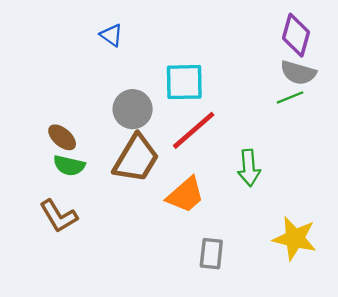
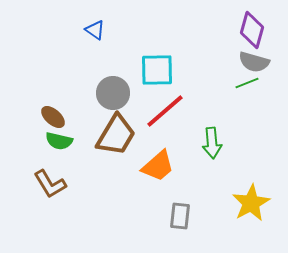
yellow star: (295, 238) -> (251, 203), turned 30

